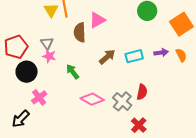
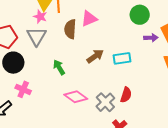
gray triangle: (47, 43) -> (37, 36), size x1.5
purple arrow: (161, 53) -> (151, 38), moved
pink star: (49, 56) -> (40, 17), moved
pink cross: (39, 97) -> (23, 89), turned -35

